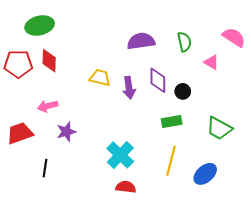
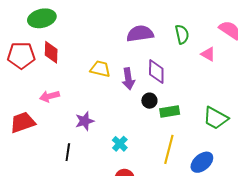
black circle: (183, 91) -> (149, 101), moved
purple star: (66, 132) -> (85, 121), moved
cyan cross: (120, 155) -> (120, 144), size x0.6
black line: (45, 168) -> (68, 152), moved

